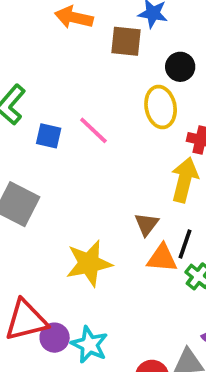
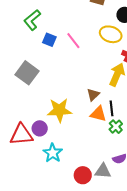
yellow ellipse: (161, 107) -> (111, 34), turned -70
black line: (185, 244) -> (112, 108), turned -35
purple circle: (55, 338) -> (40, 128), moved

